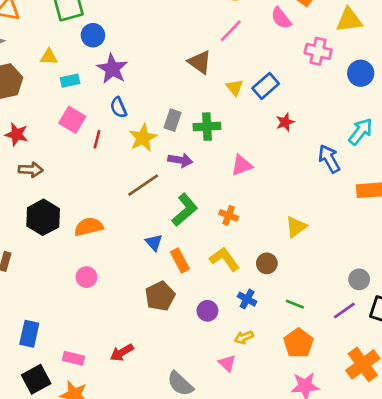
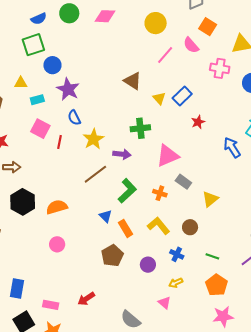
pink line: (231, 31) -> (165, 55), moved
gray rectangle: (173, 120) -> (183, 182), moved, turned -70
pink triangle: (242, 165) -> (168, 156), size x1.4

